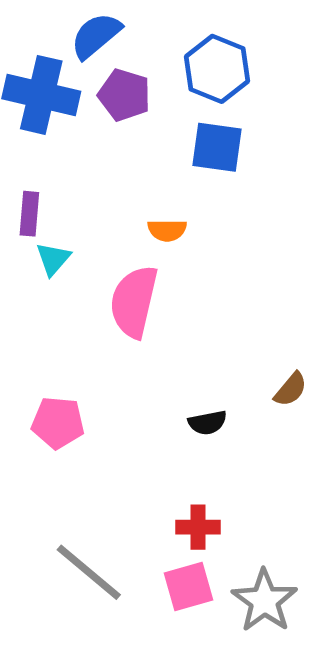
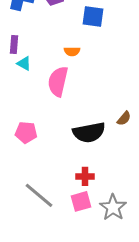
cyan triangle: (53, 259) -> (24, 63), turned -42
black semicircle: (207, 423) -> (89, 132), size x2.0

